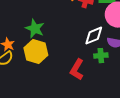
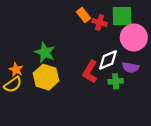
red L-shape: (77, 70) -> (90, 72), moved

